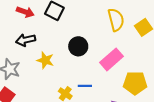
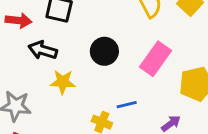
black arrow: (26, 40) -> (43, 50), moved, turned 42

